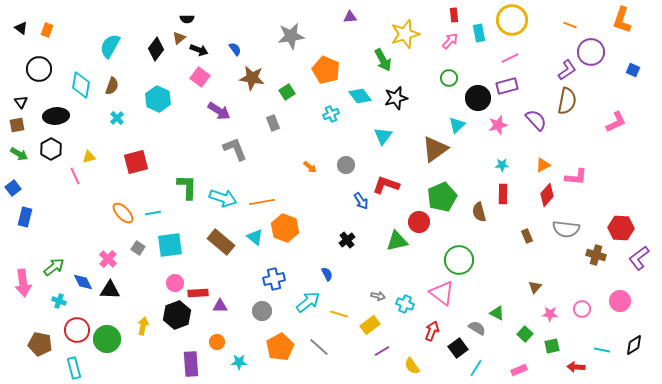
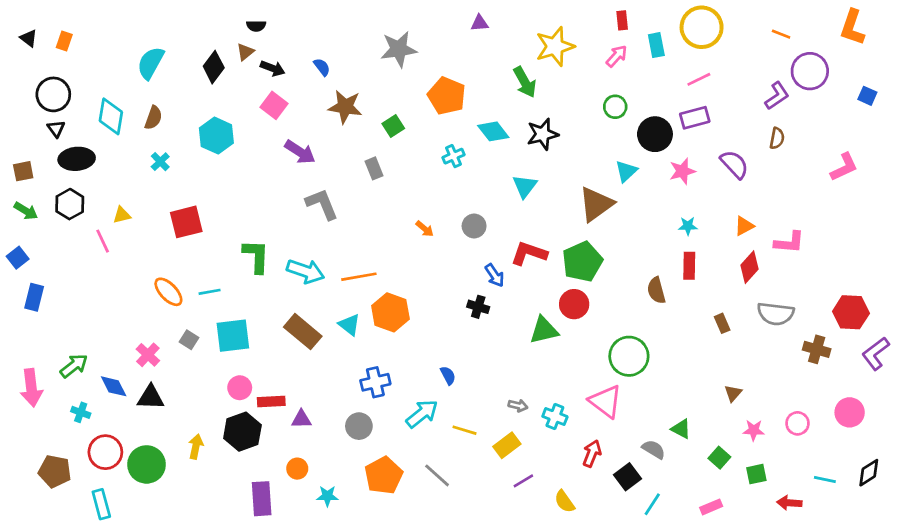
brown semicircle: (567, 101) -> (777, 138), size x0.6
black triangle: (21, 102) -> (56, 129), moved
green pentagon: (442, 197) -> (582, 262), moved
black cross: (347, 240) -> (478, 307), moved, turned -35

